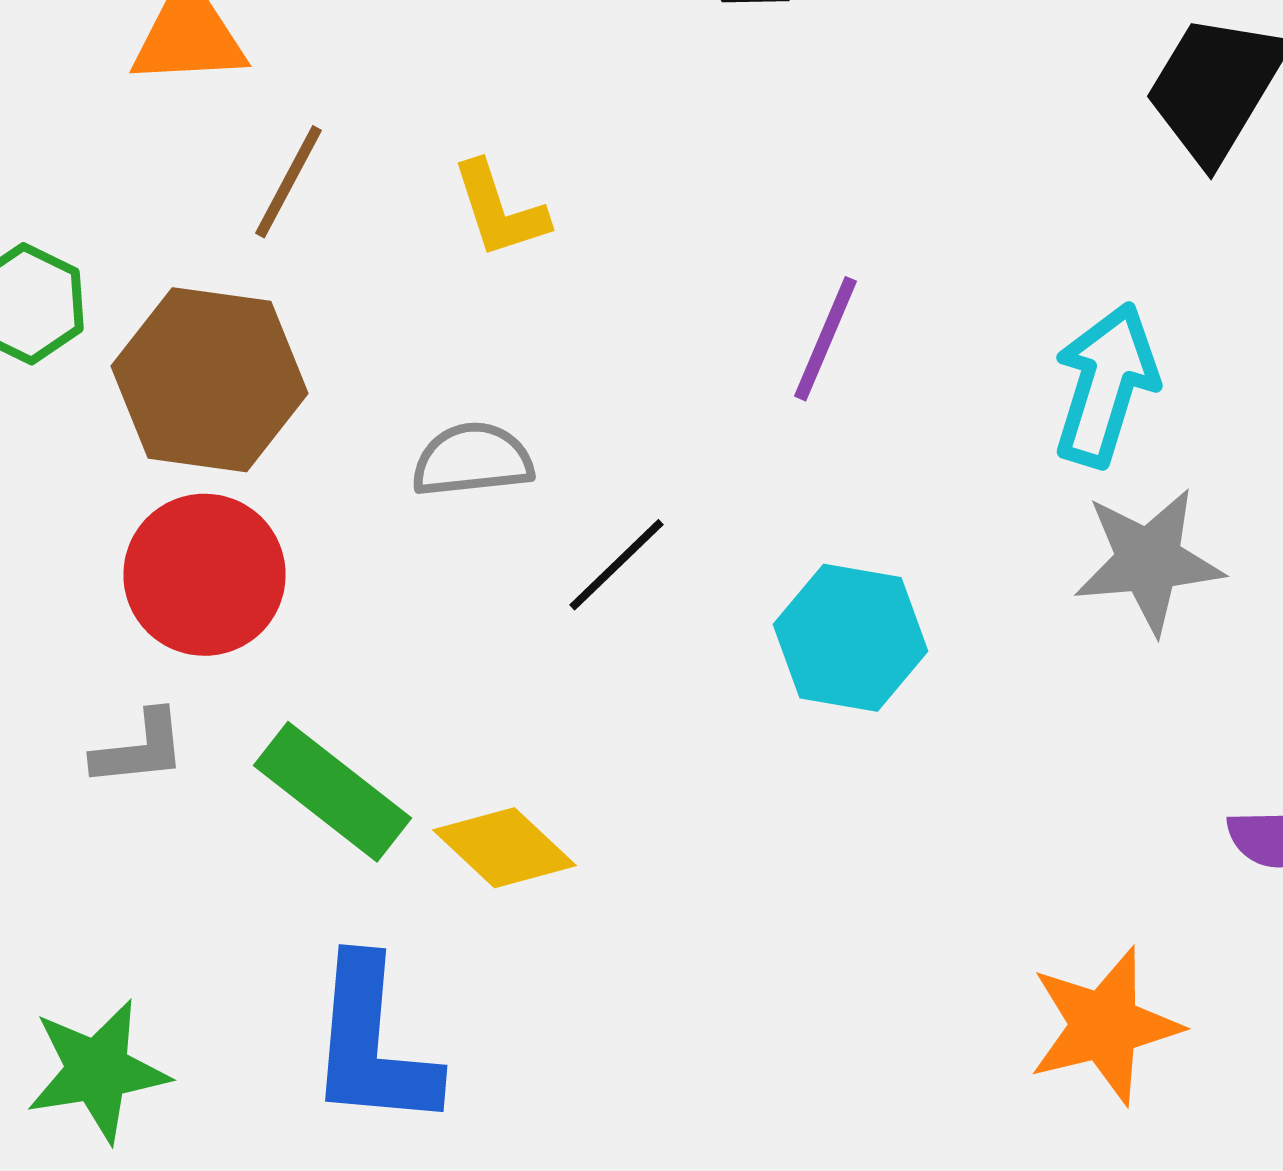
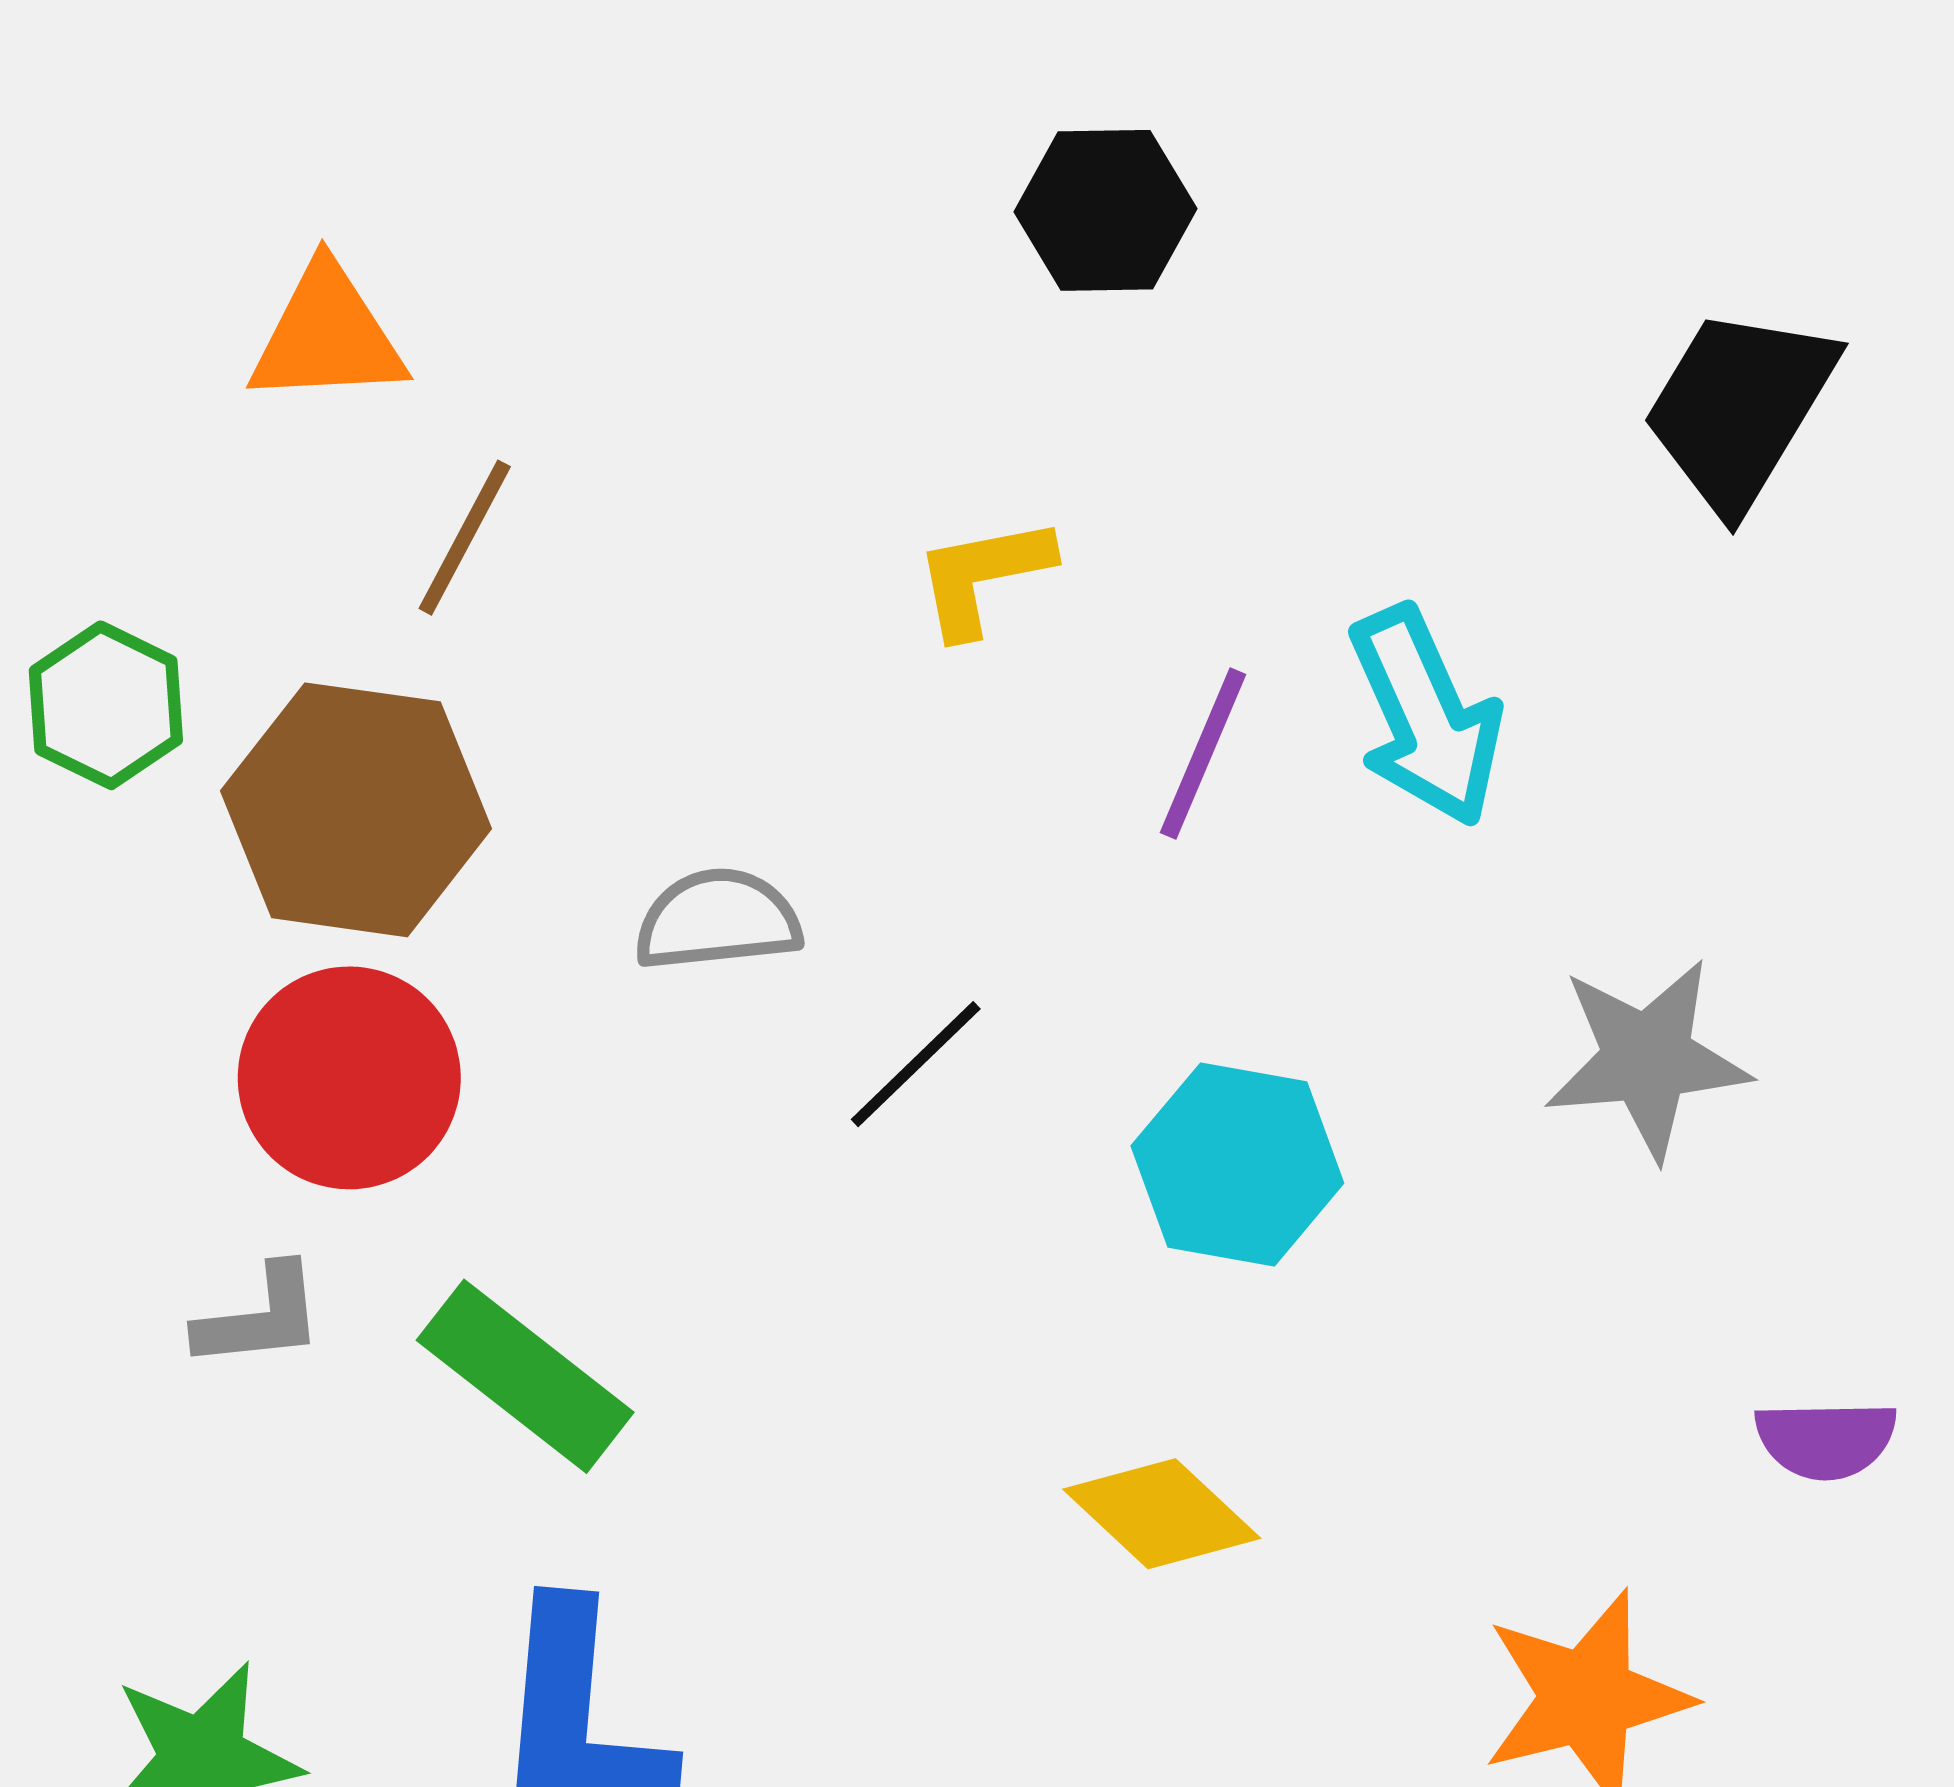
yellow L-shape: (500, 210) -> (983, 576), moved, turned 97
cyan arrow: (1106, 385) -> (1426, 716), moved, turned 139
yellow diamond: (505, 848) -> (1162, 1514), moved

